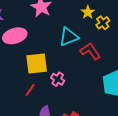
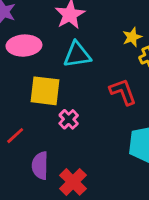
cyan triangle: (69, 37) -> (77, 55), moved
red line: (30, 90) -> (15, 136), moved

